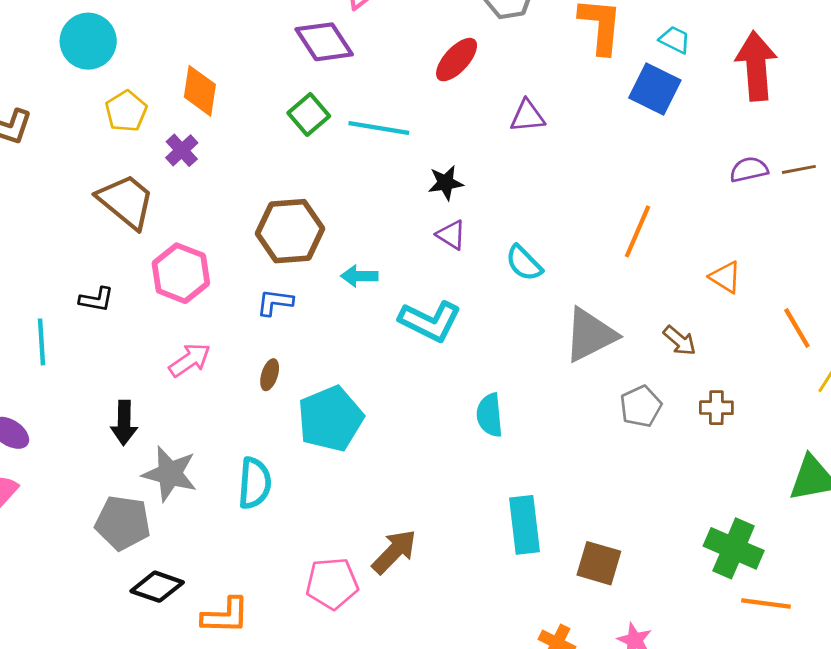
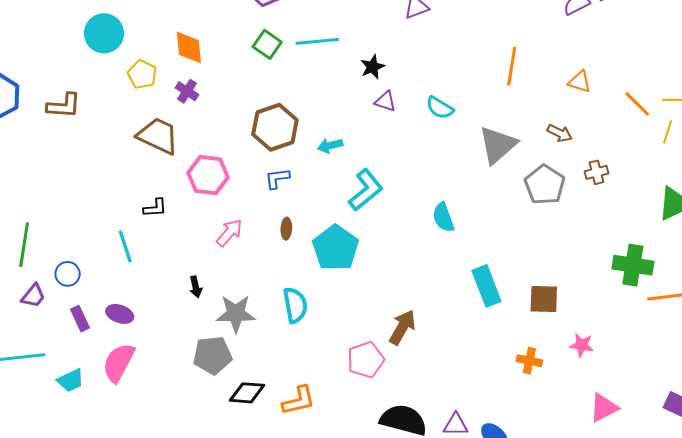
cyan L-shape: (430, 321) -> (366, 190), moved, turned -51
gray pentagon: (641, 406) -> (545, 185), size x1.4
black arrow: (124, 423) -> (196, 287), size x0.7

